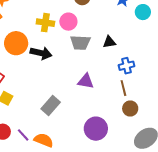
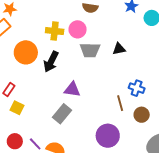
black arrow: (41, 53) -> (51, 62), turned 105
blue cross: (126, 66) -> (137, 88), moved, turned 35
purple triangle: (86, 81) -> (72, 89), moved
brown line: (123, 88) -> (120, 103), moved

